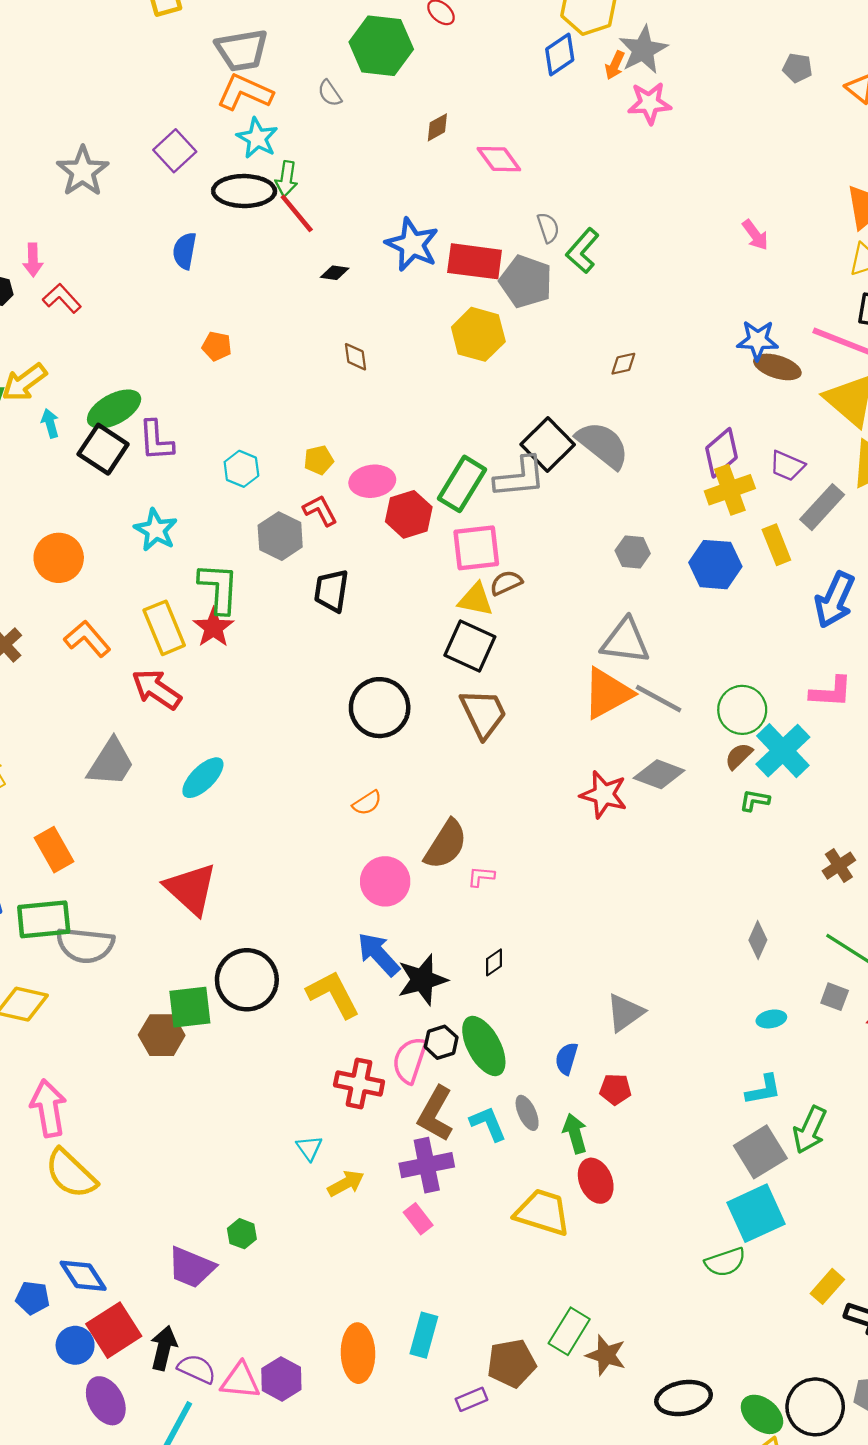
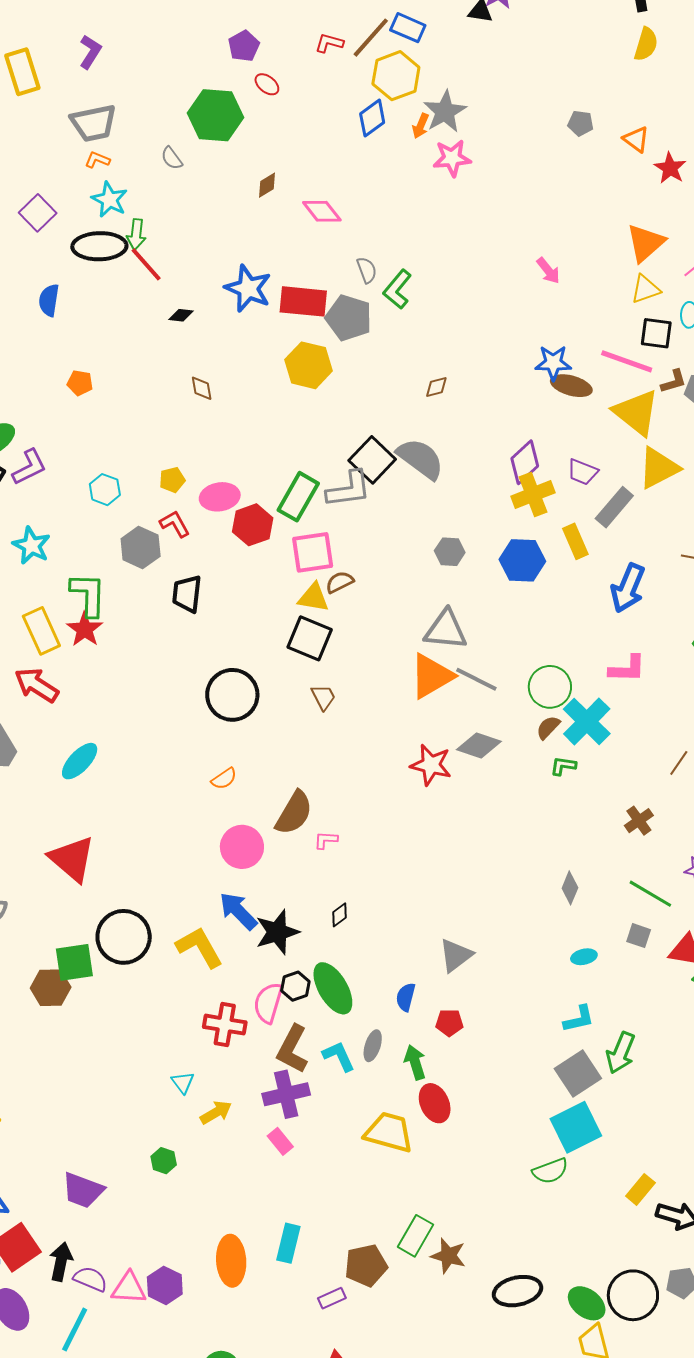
orange L-shape: (245, 92) -> (97, 160), size x0.5
purple L-shape: (156, 440) -> (29, 467), turned -111
brown trapezoid: (483, 713) -> (323, 697), size x0.6
gray ellipse: (527, 1113) -> (373, 1046), turned 44
green hexagon: (242, 1234) -> (164, 1161), moved

